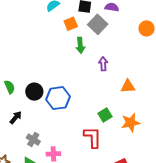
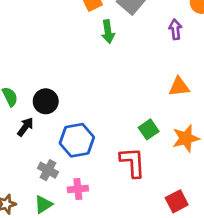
purple arrow: (103, 64) -> (175, 29), moved
blue hexagon: (58, 98) -> (77, 140), moved
black arrow: (16, 117) -> (25, 127), moved

